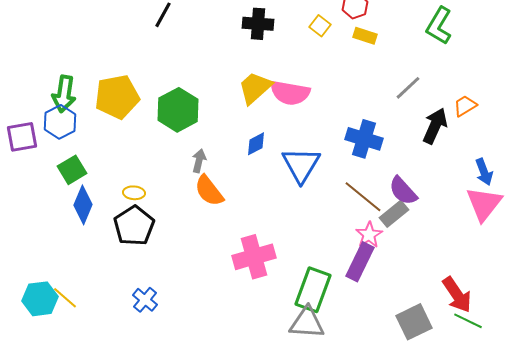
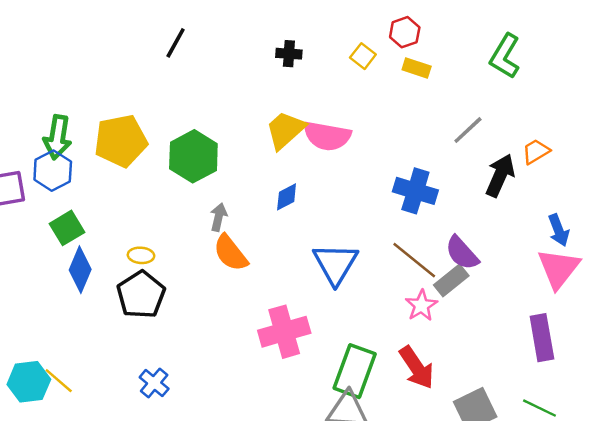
black cross: (258, 24) -> (289, 54), size x0.7
blue triangle: (301, 165) -> (335, 264), moved
purple rectangle: (360, 262) -> (542, 338), moved, turned -36
red arrow: (457, 295) -> (417, 368), moved

